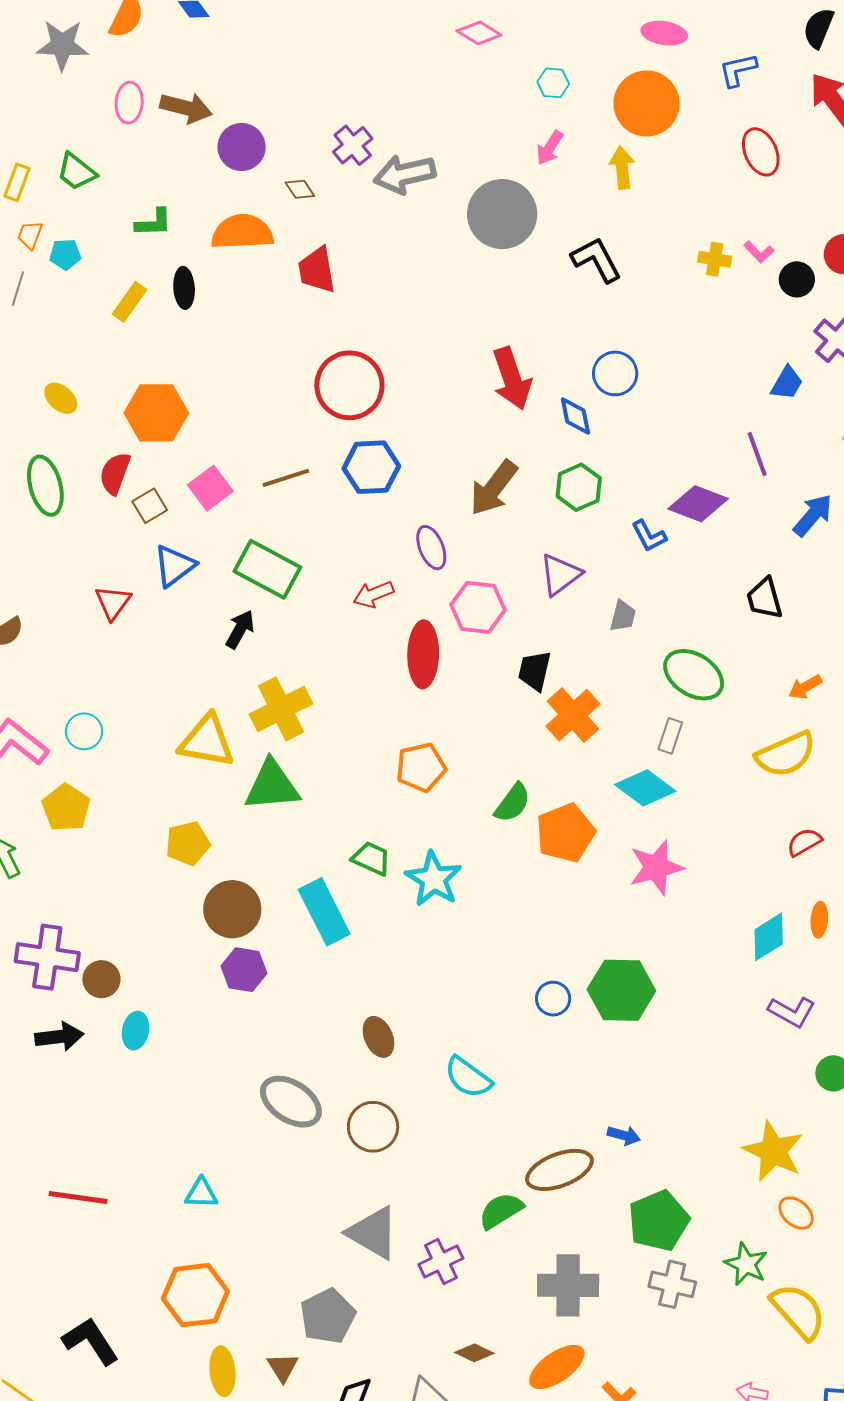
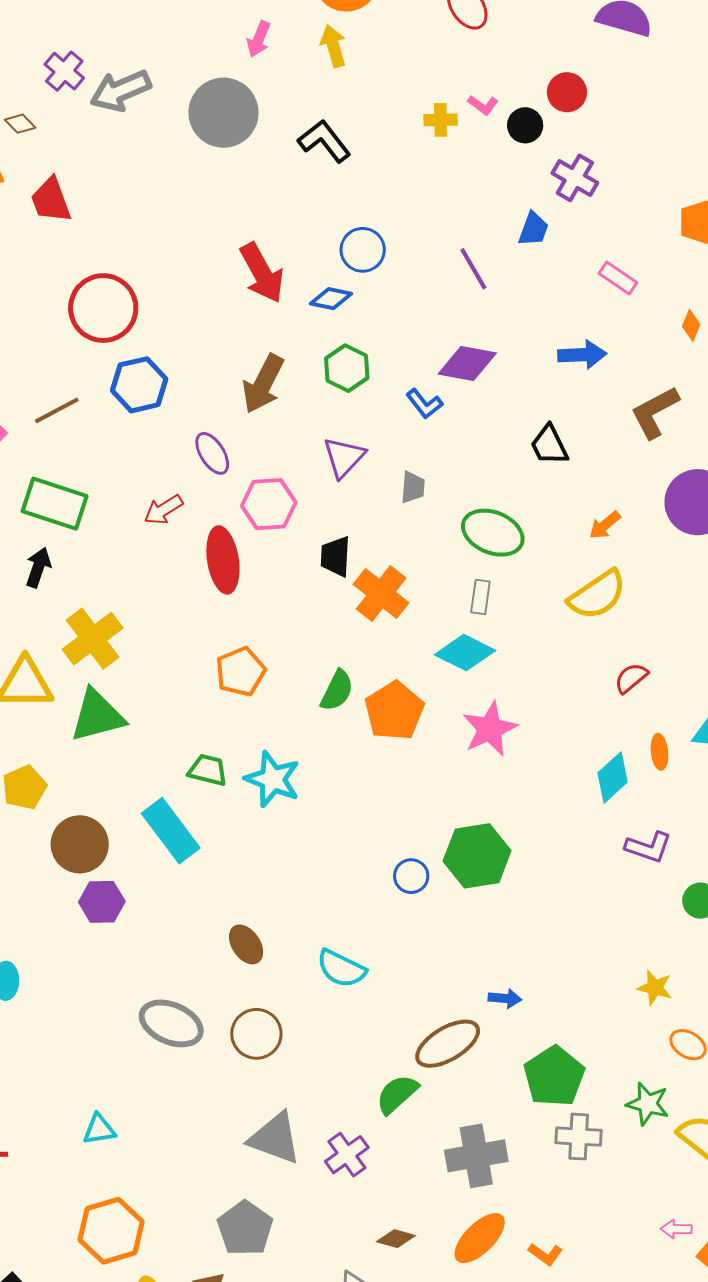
blue diamond: (575, 416) -> (331, 299), turned -57
purple line: (757, 454) -> (473, 269), moved
blue arrow: (813, 515) -> (582, 355), turned 57
yellow star: (773, 1151) -> (655, 988), size x0.6

